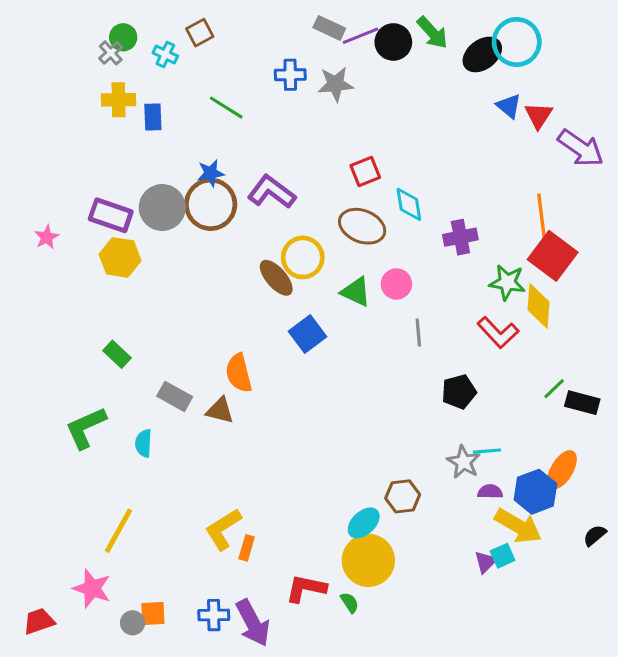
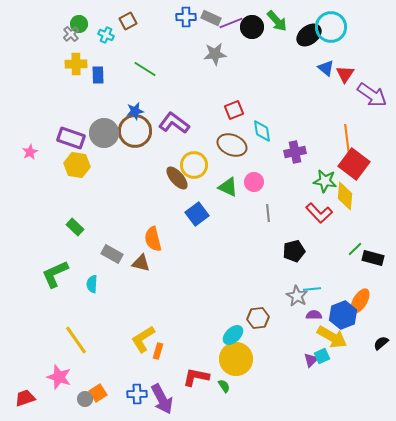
blue cross: (290, 75) -> (186, 17), moved
yellow line: (119, 531) -> (76, 340), turned -64
orange square: (153, 613) -> (98, 393), turned -30

